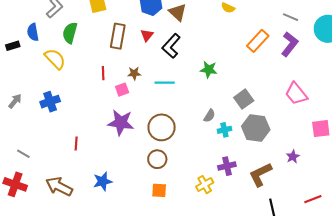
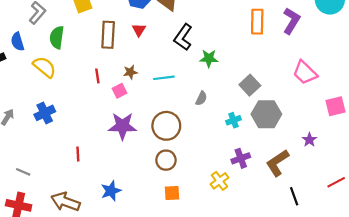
orange rectangle: (258, 41) -> (257, 22), turned -35
black L-shape: (171, 46) -> (183, 37), moved
gray semicircle: (209, 116) -> (201, 98), moved

